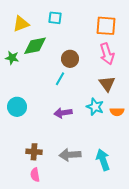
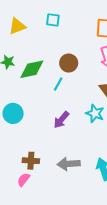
green diamond: (35, 46) -> (32, 69), moved
purple arrow: (63, 113) -> (61, 120), turned -42
pink semicircle: (35, 175) -> (24, 180), moved, turned 48

